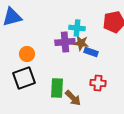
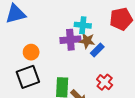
blue rectangle: (91, 52) -> (97, 50), turned -64
red cross: (98, 83) -> (105, 82), turned 35

